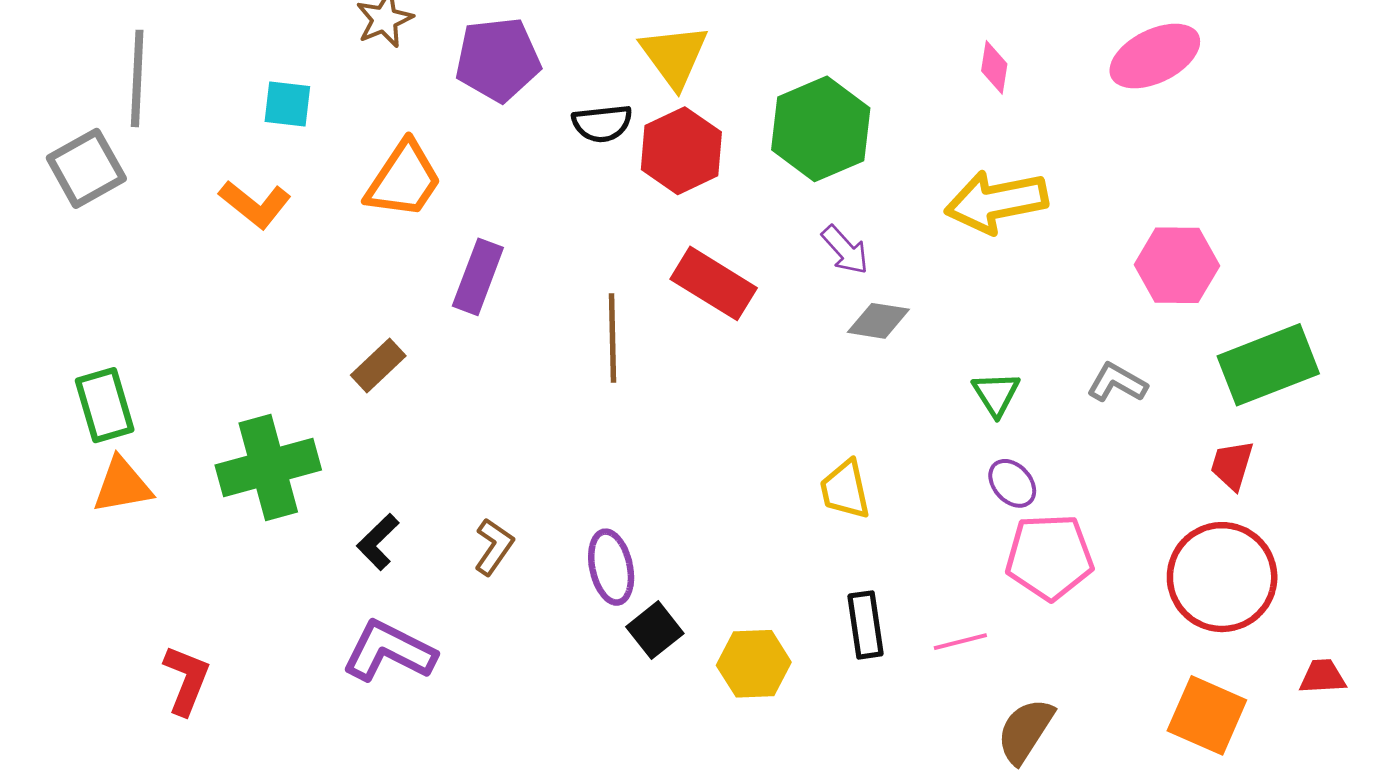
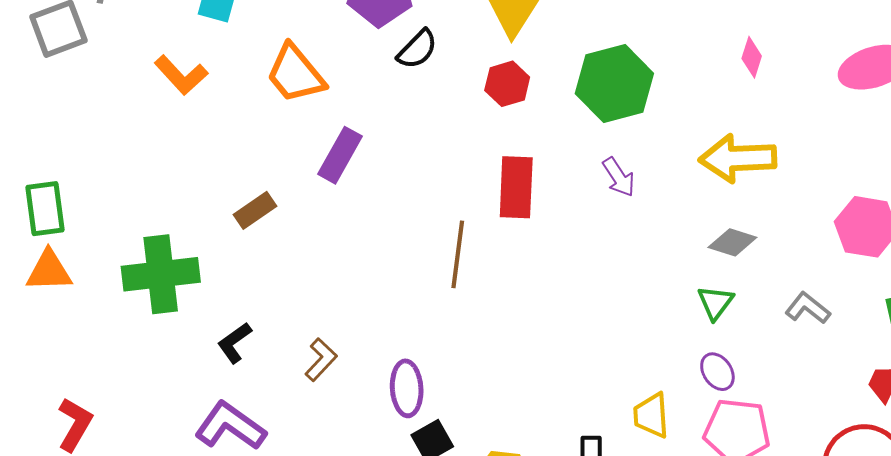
black semicircle: (602, 123) -> (417, 49), moved, turned -48
red hexagon: (681, 151) -> (507, 84), size x0.7
orange trapezoid: (404, 180) -> (295, 74), turned 98
red rectangle: (714, 283) -> (516, 187), turned 52
gray diamond: (878, 321) -> (732, 242), moved
brown line: (613, 338) -> (458, 254), moved
yellow trapezoid: (845, 489) -> (651, 415), moved

